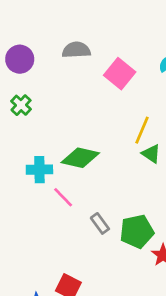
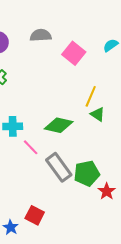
green diamond: (80, 158) -> (59, 125), moved
gray rectangle: (100, 223) -> (59, 167), size x1.8

